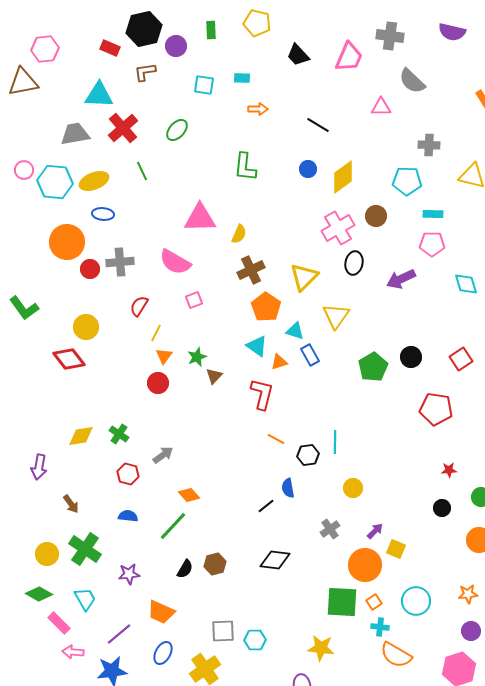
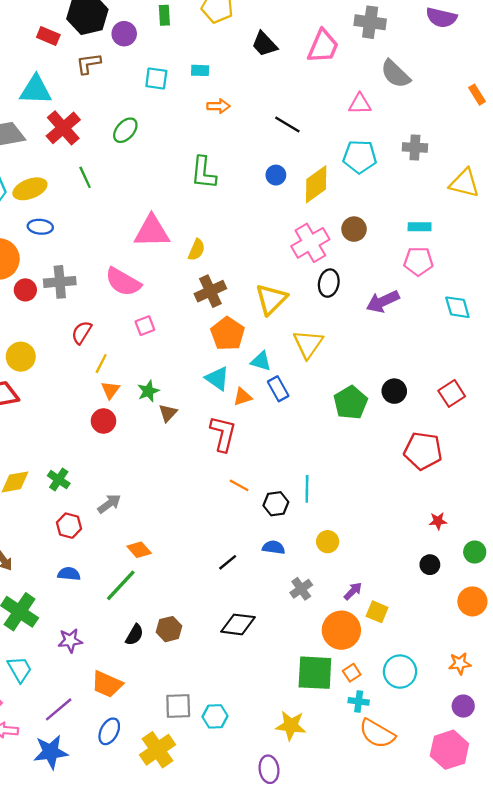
cyan pentagon: (407, 181) -> (360, 157), moved
blue semicircle: (288, 488) -> (274, 547), moved, turned 108

